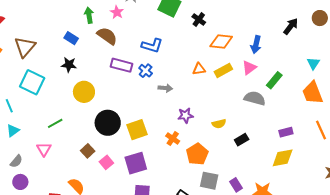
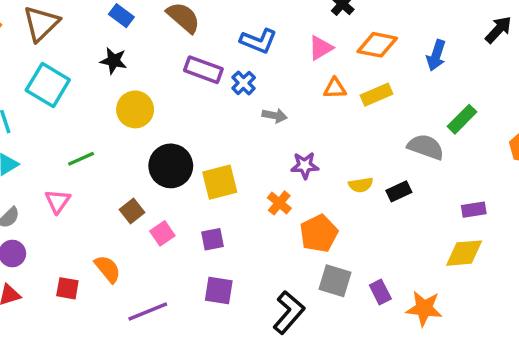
pink triangle: (249, 68) -> (321, 48), moved
black rectangle: (242, 140) -> (399, 191), moved
purple square: (136, 163) -> (213, 239), size x0.6

